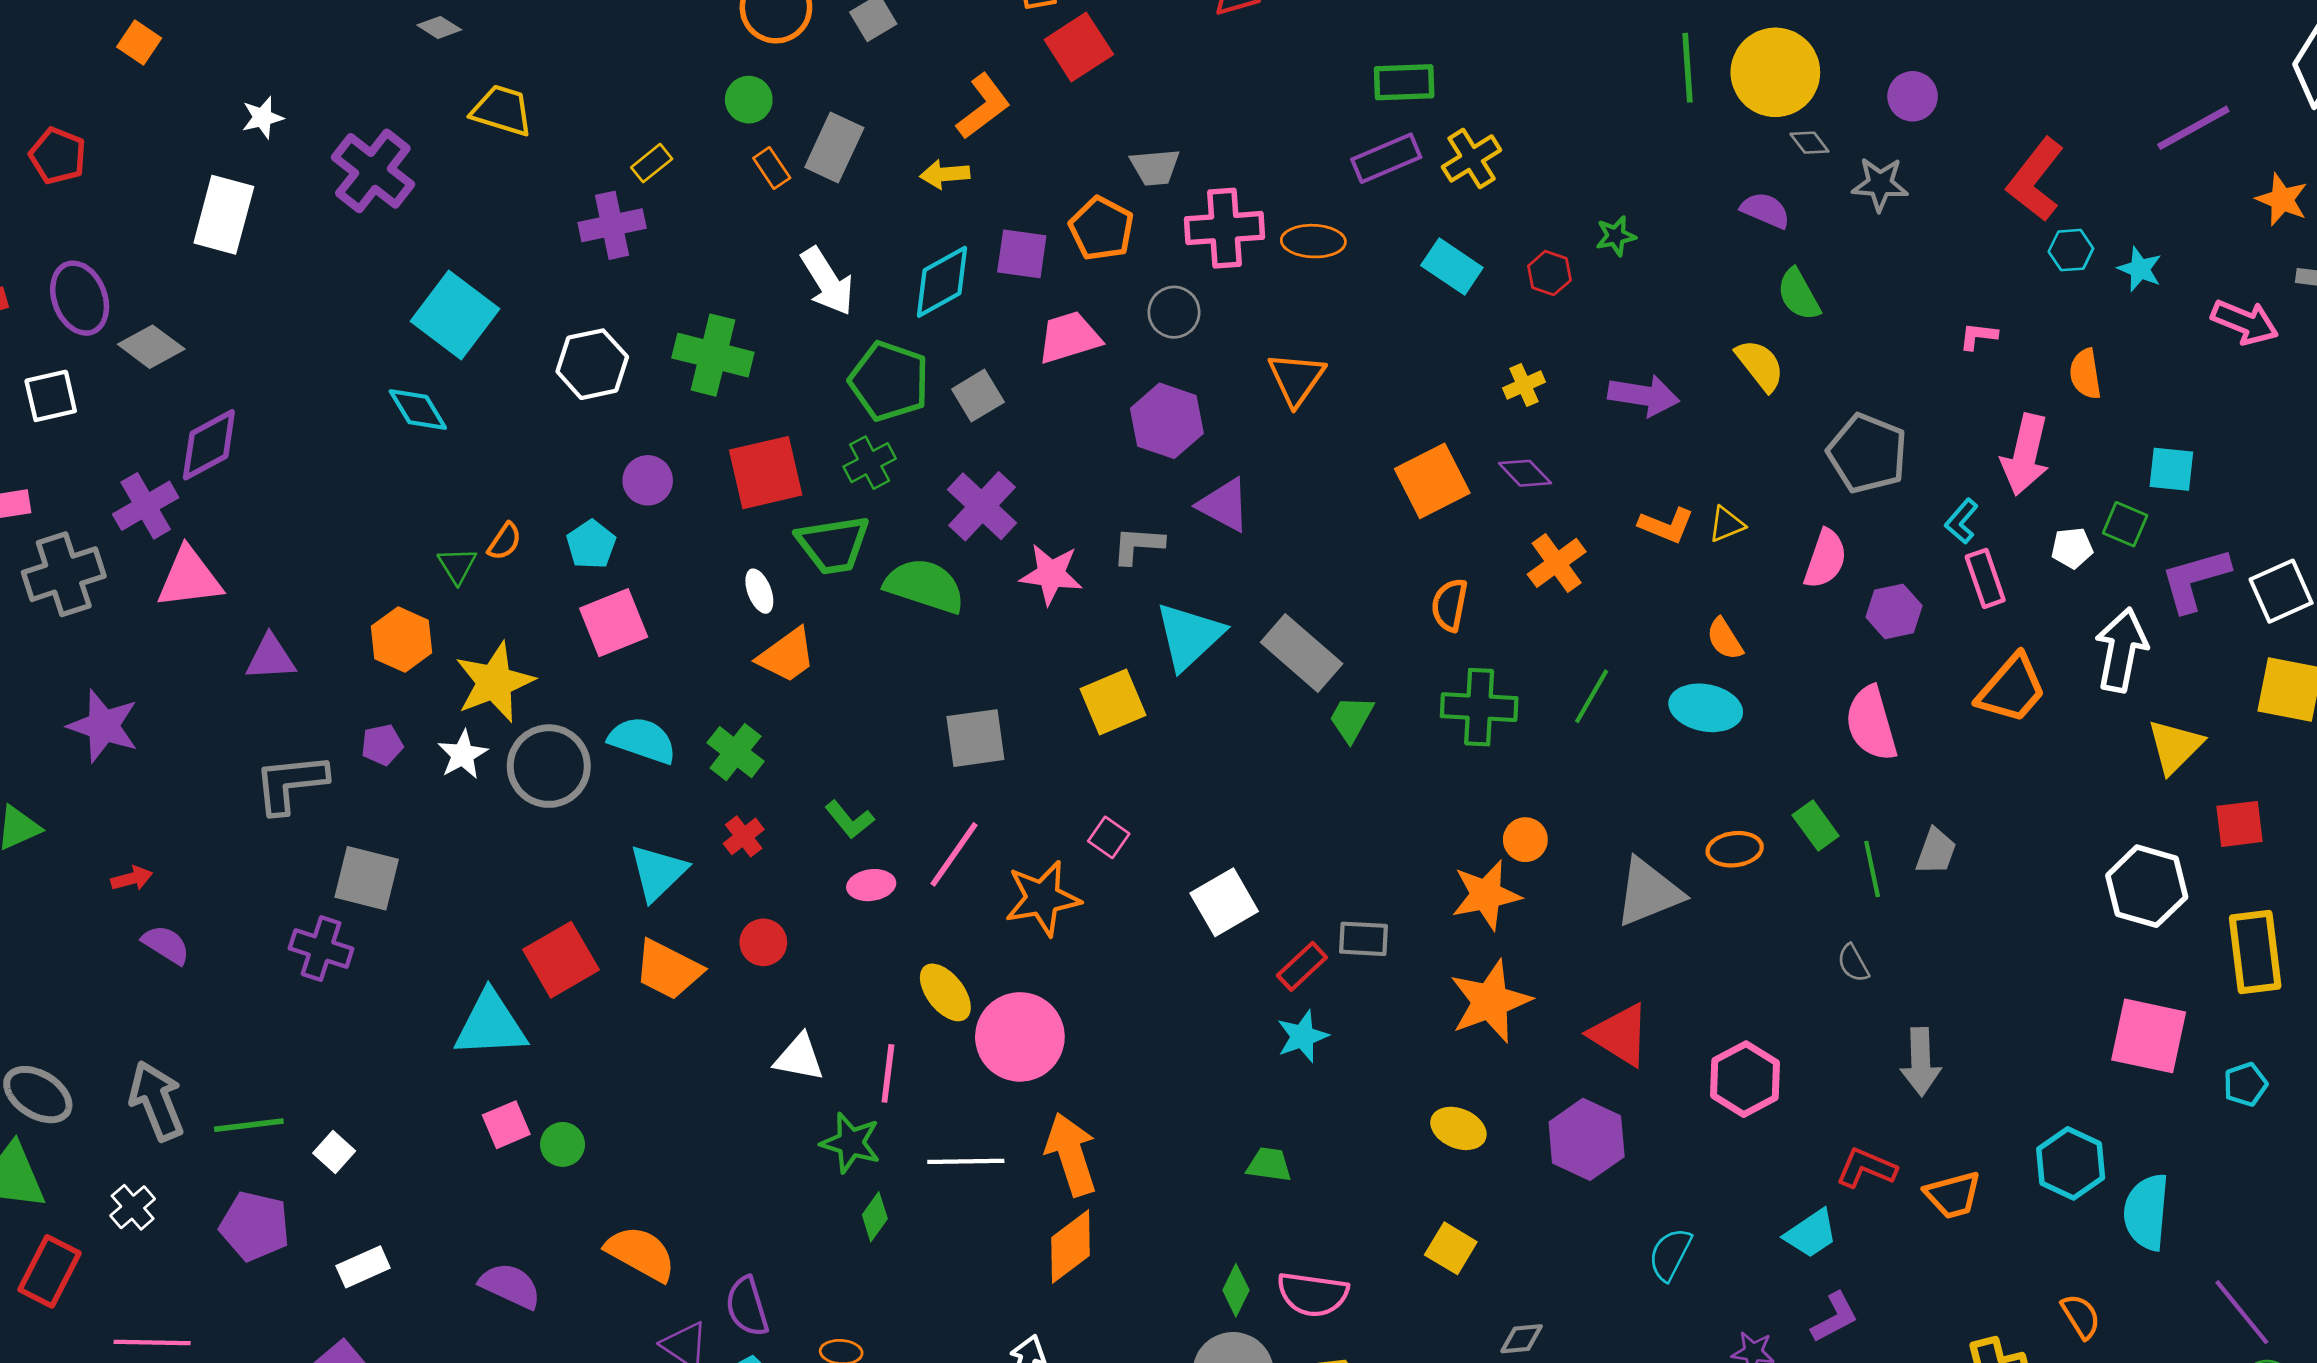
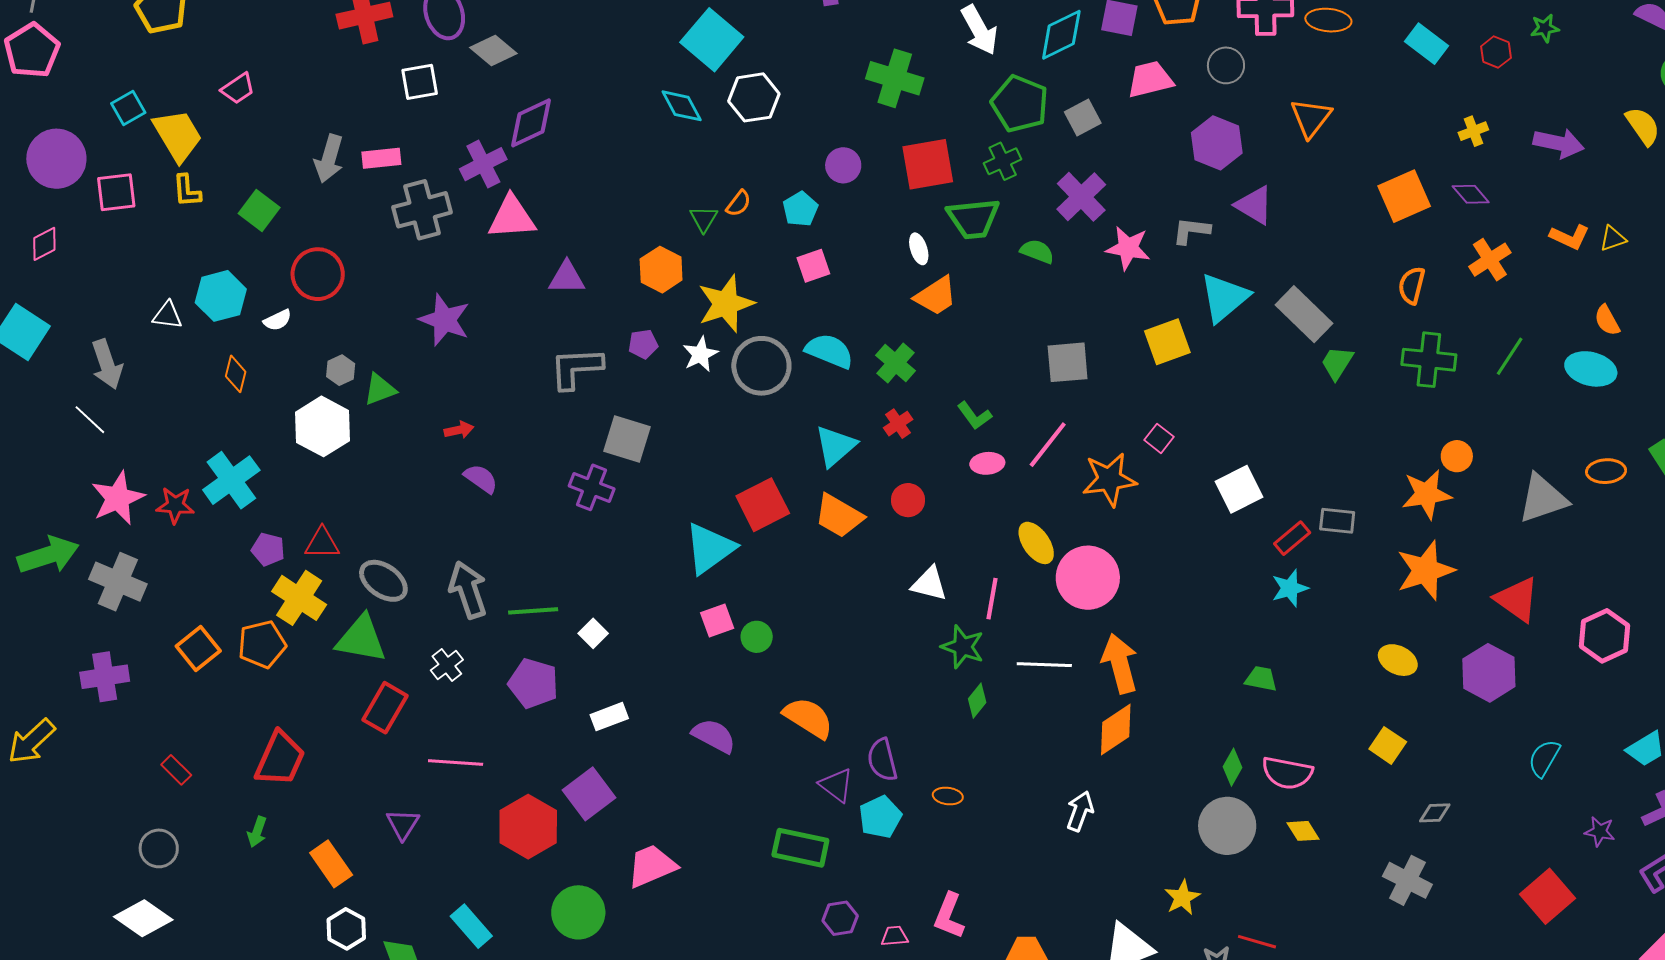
white hexagon: (592, 364) -> (754, 97), moved
green semicircle: (925, 586) -> (1037, 251), size x0.6
pink square: (614, 623) -> (813, 266), size x0.7
cyan triangle: (490, 1025) -> (710, 548), turned -36

